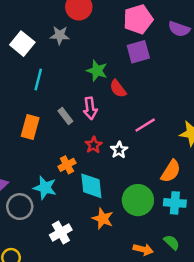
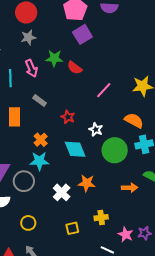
gray star: (60, 35) -> (28, 37), moved
pink arrow: (90, 108) -> (31, 68), moved
white star: (119, 150) -> (96, 129), moved
orange cross: (67, 165) -> (41, 140), moved
orange semicircle: (171, 171) -> (134, 120), turned -78
orange star: (103, 219) -> (87, 183), moved

